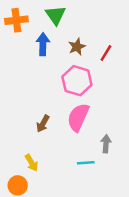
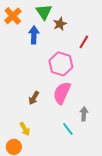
orange cross: (16, 20) -> (13, 16), turned -36
brown star: (77, 47) -> (60, 24), moved
cyan line: (86, 163) -> (68, 129), turned 56

